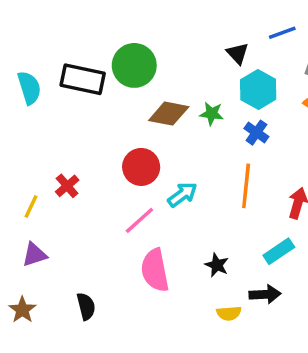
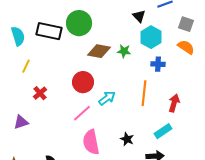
blue cross: (256, 133) -> (158, 64), moved, turned -32
yellow line: (31, 207) -> (26, 66), moved
purple triangle: (34, 255) -> (21, 122), moved

